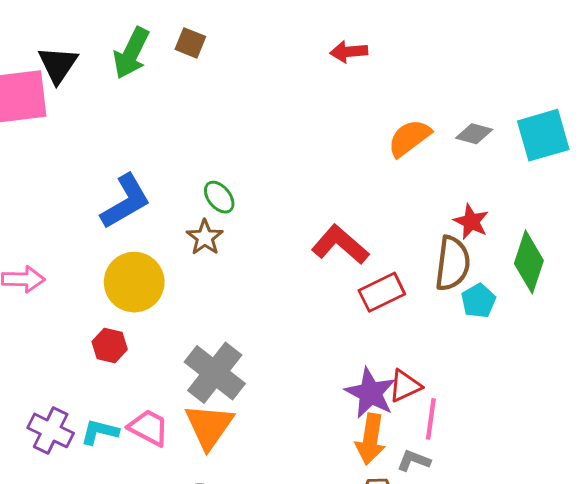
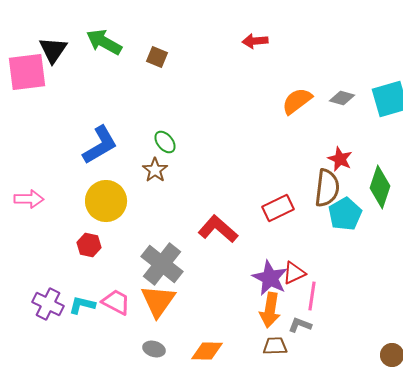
brown square: (190, 43) -> (157, 57), moved
green arrow: (131, 53) -> (104, 42), turned 93
red L-shape: (340, 245) -> (218, 229), moved
cyan pentagon: (478, 301) -> (345, 214), size x1.4

